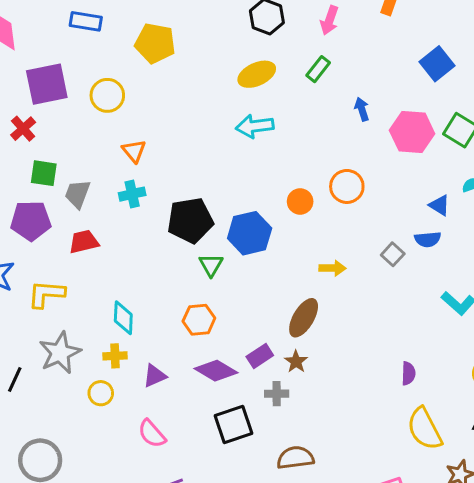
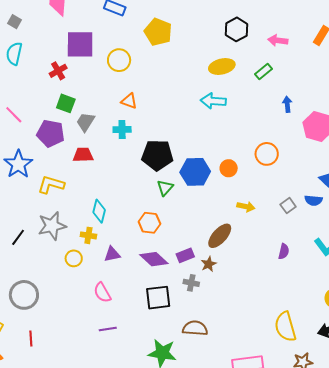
pink arrow: (329, 20) -> (278, 40), turned 66
orange triangle: (134, 151) -> (129, 101), turned -42
orange circle: (300, 201) -> (229, 168), moved
purple semicircle: (408, 373) -> (284, 251), moved

